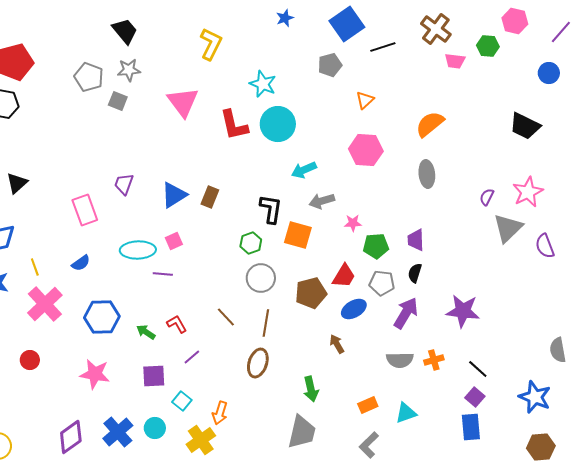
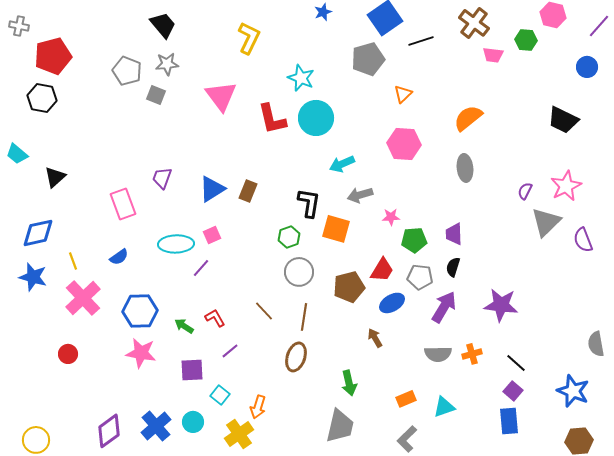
gray pentagon: (330, 65) -> (368, 59), size x1.4
purple line: (163, 274) -> (201, 268), turned -54
pink star: (95, 374) -> (141, 353), moved

